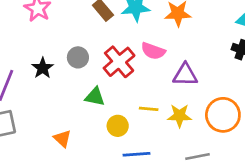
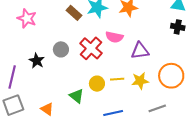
green triangle: (95, 97) -> (77, 96), moved, turned 35
yellow circle: (118, 126) -> (97, 84), moved
orange triangle: (62, 139) -> (47, 109), moved

